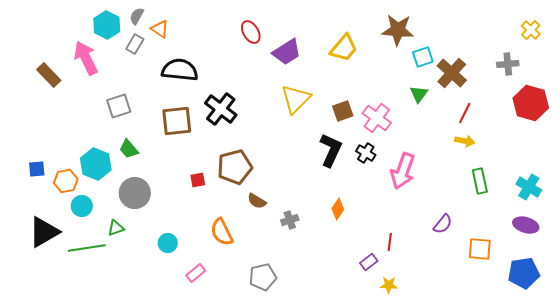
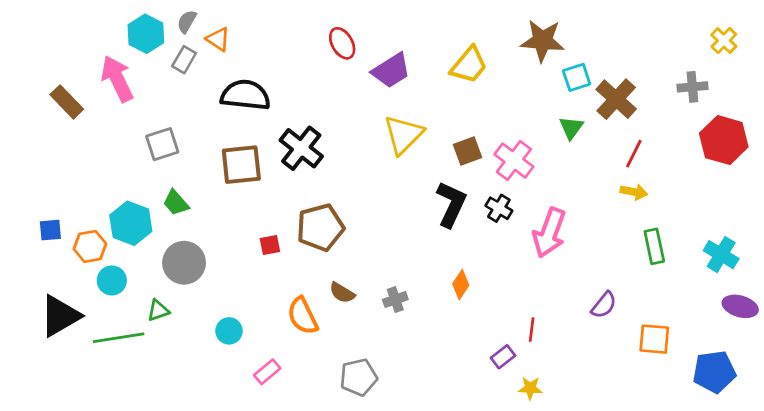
brown semicircle: (257, 201) -> (342, 293), moved
purple ellipse: (526, 225) -> (740, 306), moved

